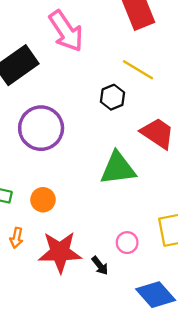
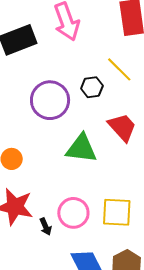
purple circle: (41, 128) -> (50, 100), moved
pink circle: (127, 243) -> (73, 213), size x1.6

